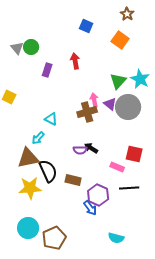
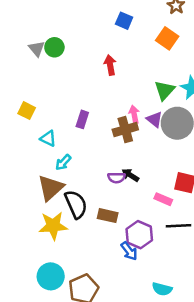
purple rectangle: (47, 70) -> (82, 119), moved
cyan triangle: (51, 119) -> (48, 138), moved
brown triangle: (28, 158) -> (51, 188), turned -30

